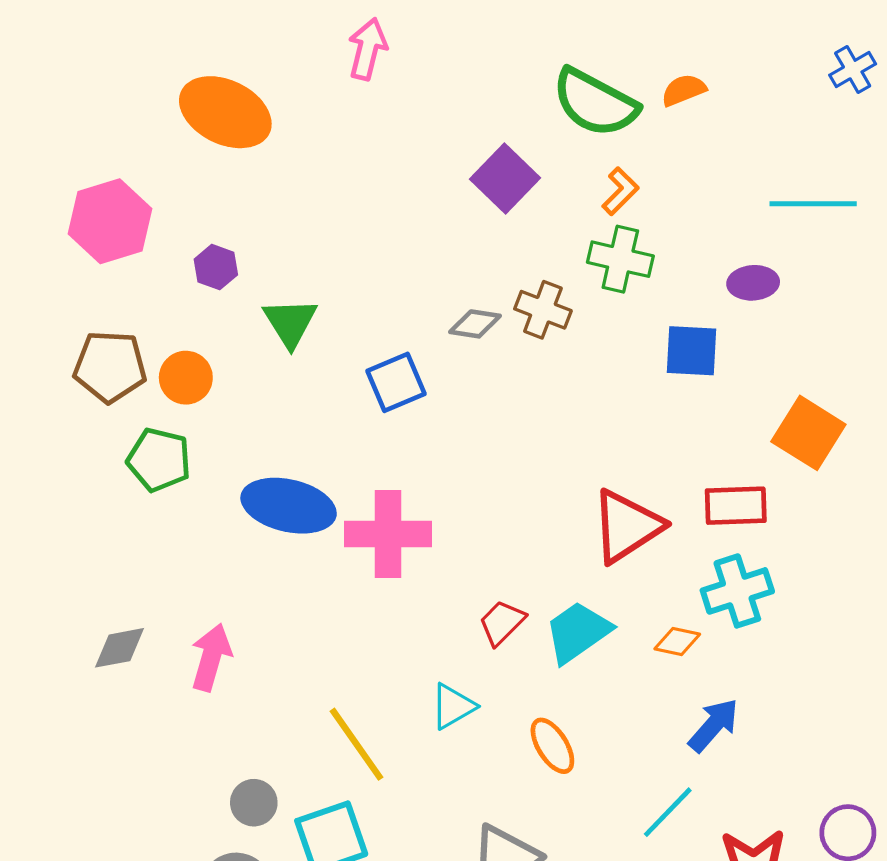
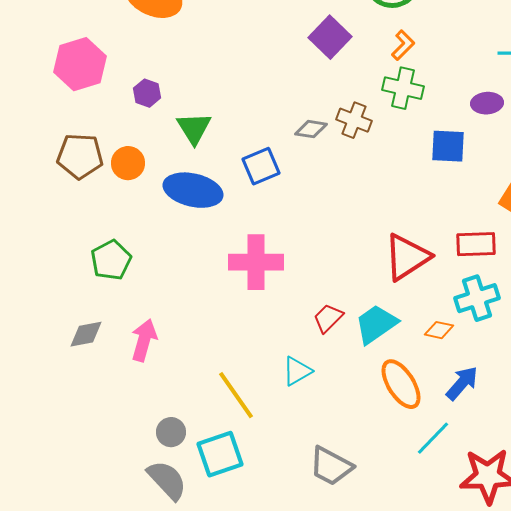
green pentagon: (159, 460) -> (111, 260), moved, turned 30
blue ellipse: (289, 506) -> (193, 190), moved
orange ellipse: (552, 746) -> (401, 384), moved, size x1.4

